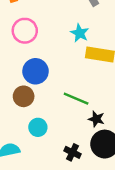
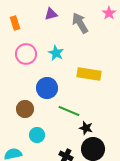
cyan star: (80, 33) -> (56, 53), moved
blue circle: (36, 71) -> (47, 88), moved

